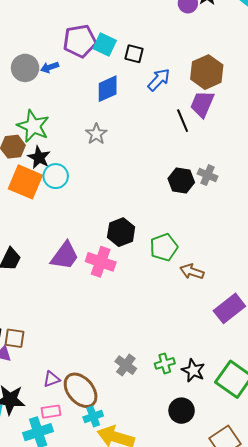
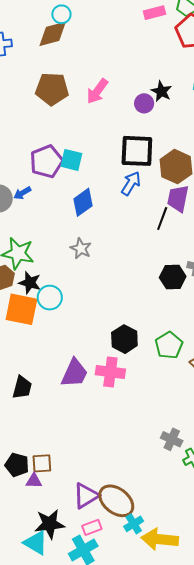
black square: (134, 54) -> (137, 151), moved, size x1.8
black line: (183, 121) -> (162, 219), turned 55
gray cross: (126, 365) -> (172, 439), moved
purple triangle: (52, 379) -> (86, 496), size x1.6

